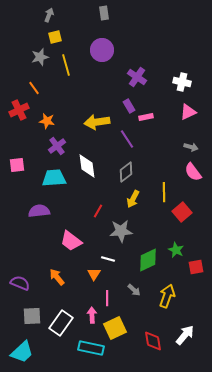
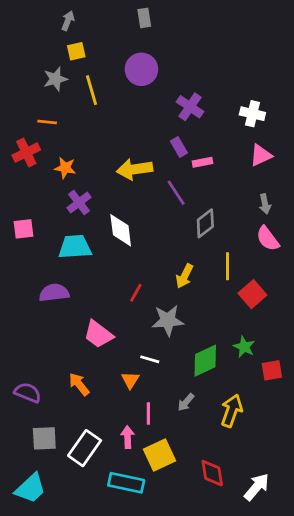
orange line: (34, 88) -> (47, 122), turned -48
gray arrow: (191, 147) -> (265, 204), turned 64
gray diamond: (126, 172) -> (205, 223), moved
gray arrow: (134, 290) -> (186, 402), turned 88
white arrow: (185, 335) -> (257, 487), moved

